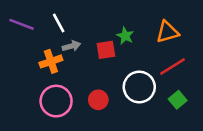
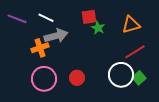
white line: (59, 23) -> (46, 18), turned -35
gray arrow: (71, 46) -> (56, 36), size x1.6
red square: (106, 50) -> (89, 17), moved
white circle: (139, 87) -> (121, 75), moved

